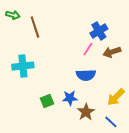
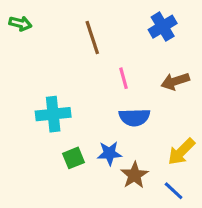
brown line: (35, 27) -> (92, 38), moved
blue cross: (99, 31) -> (163, 27), moved
pink line: (88, 49) -> (124, 78), moved, turned -48
cyan cross: (23, 66) -> (53, 114), moved

